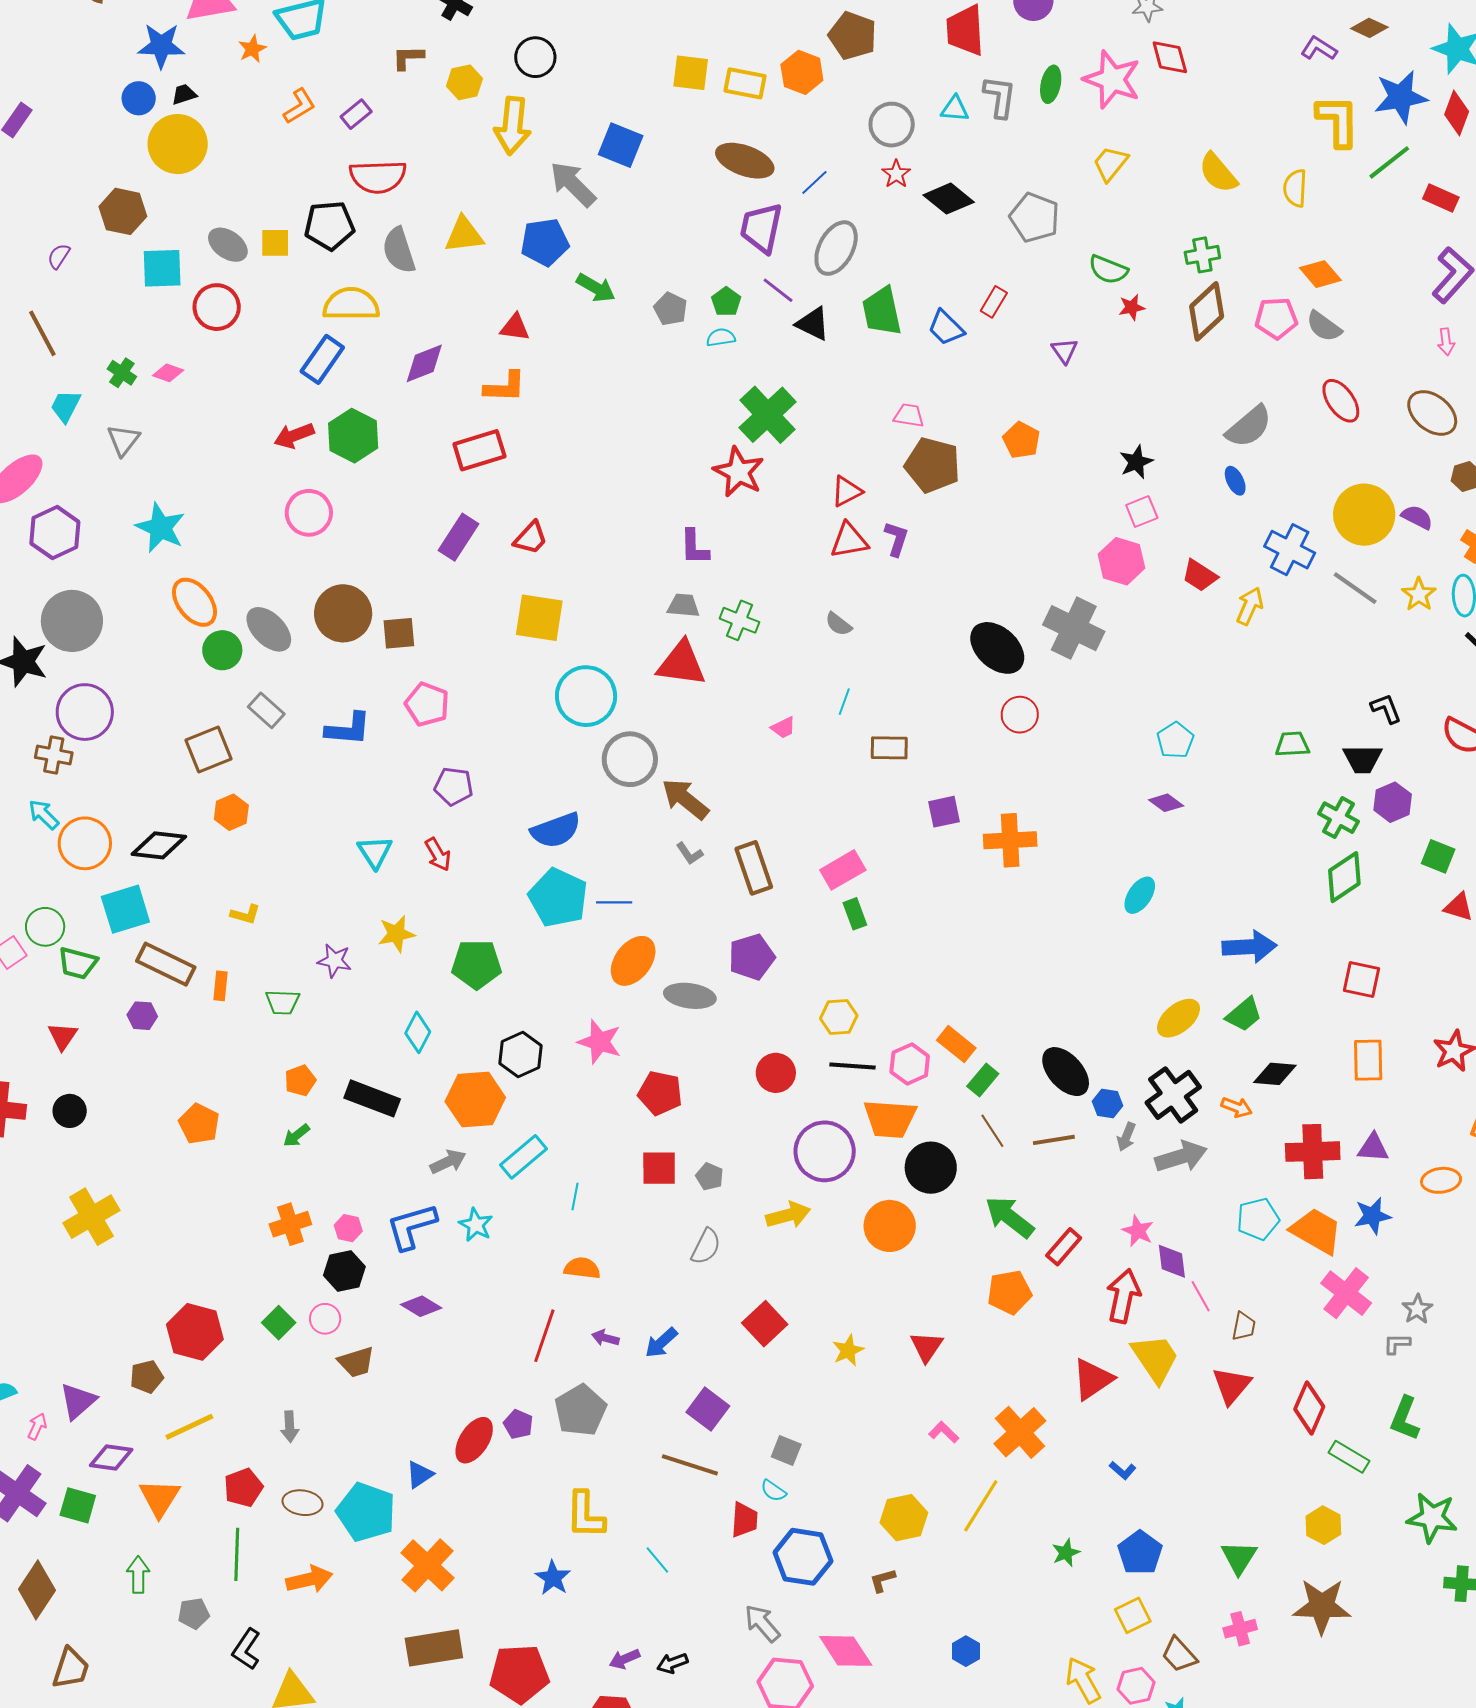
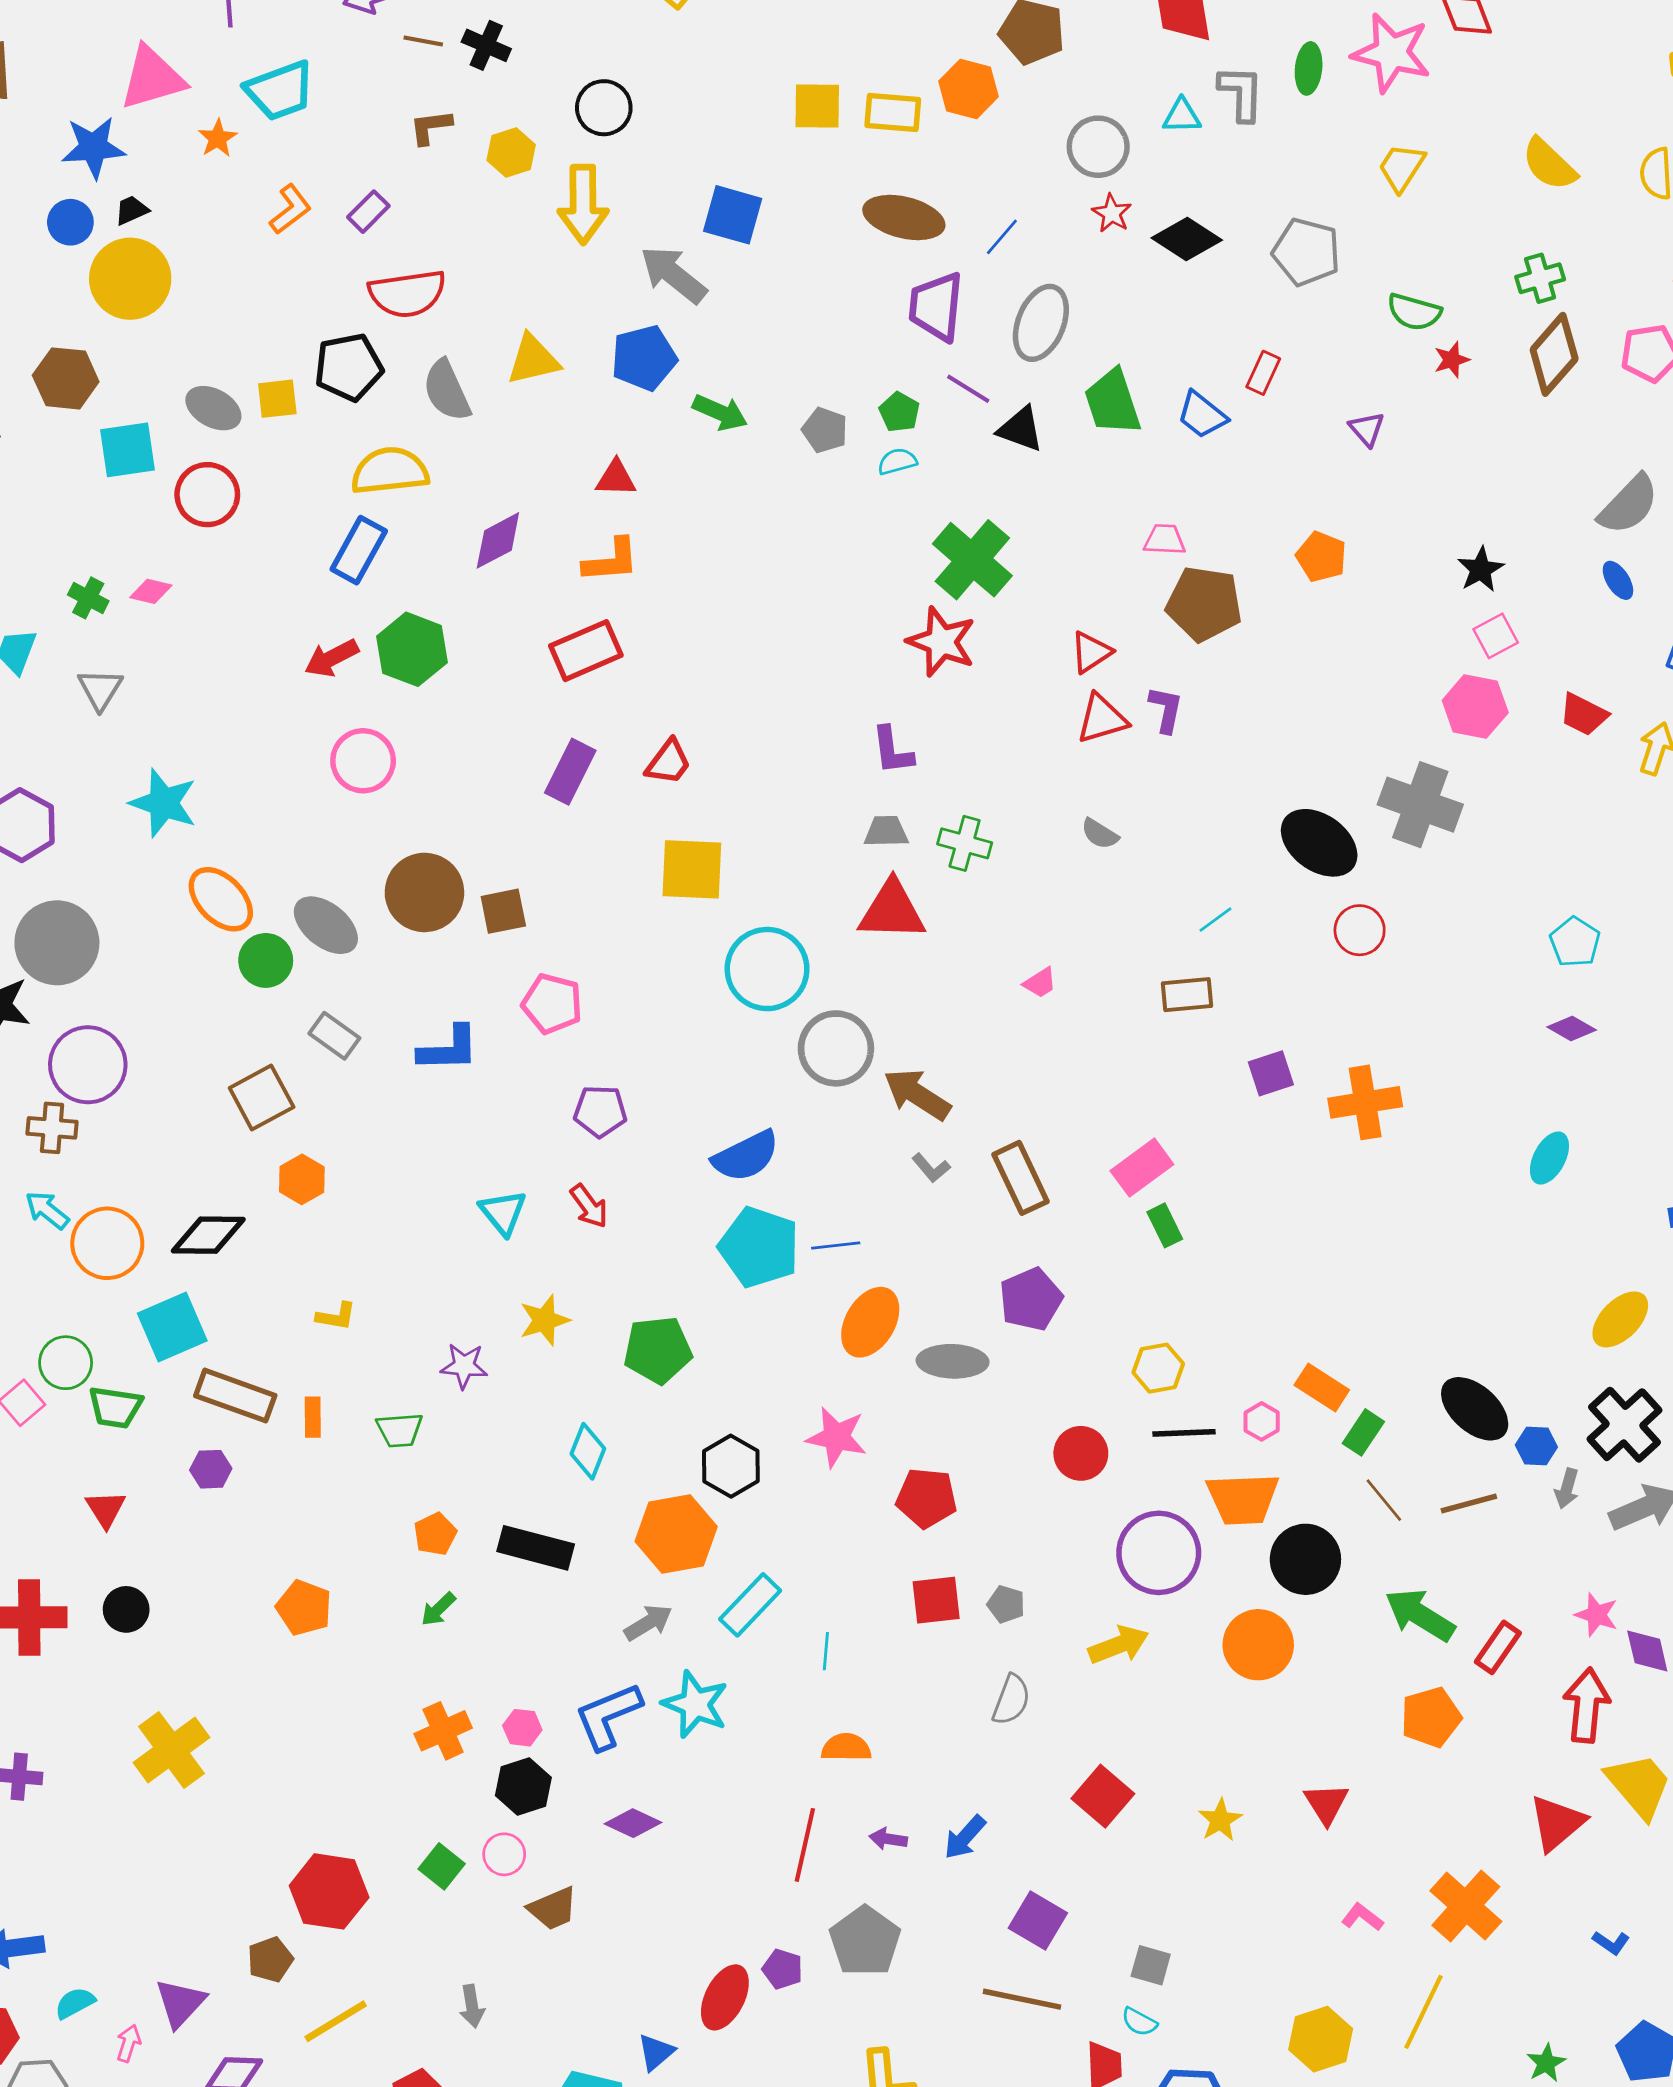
cyan line: (844, 702) -> (1215, 920), moved, turned 40
pink hexagon: (910, 1064) -> (1262, 1421), size x0.7
cyan star: (476, 1225) -> (695, 1704), size x1.4

